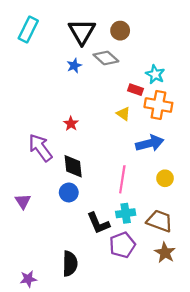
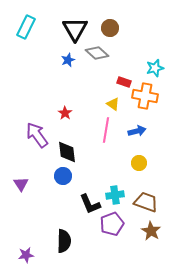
cyan star: (155, 74) -> (155, 68), moved, turned 30
blue arrow: (150, 143) -> (137, 131), size x0.7
yellow circle: (165, 178) -> (139, 163), moved
pink line: (122, 179) -> (106, 130), moved

